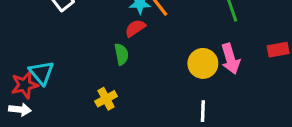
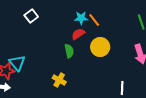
yellow circle: (203, 63) -> (100, 47), moved
yellow cross: (106, 99) -> (59, 80), turned -32

